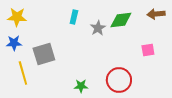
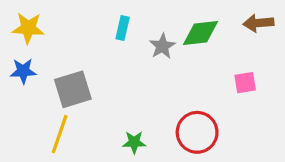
yellow line: (23, 73) -> (60, 134), moved, turned 35

